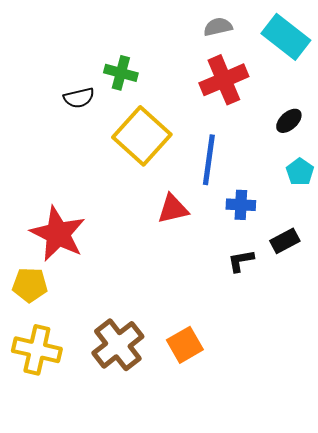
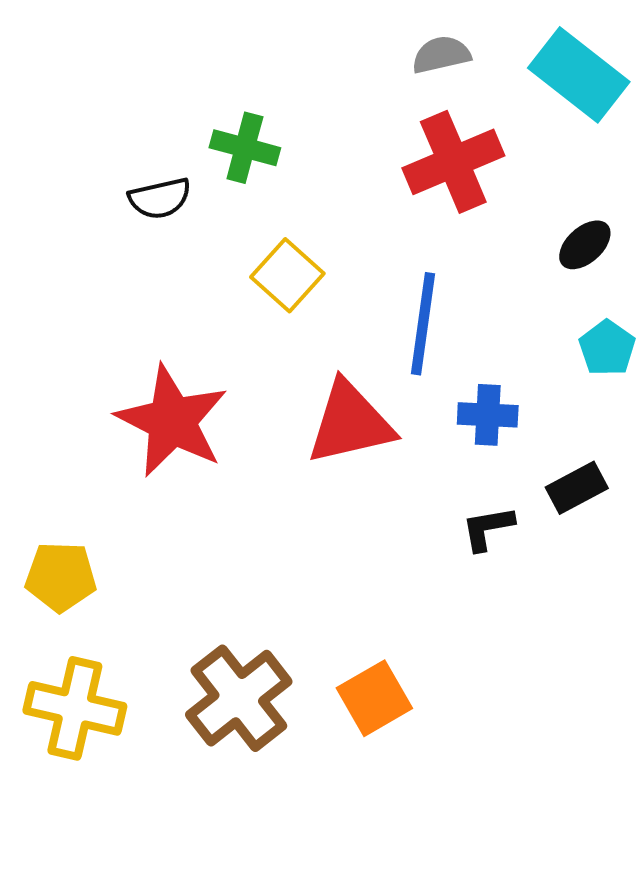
yellow square: (142, 136) -> (287, 275), size x0.6
red triangle: (173, 209) -> (350, 423), size x1.4
red star: (58, 234) -> (172, 421), moved

